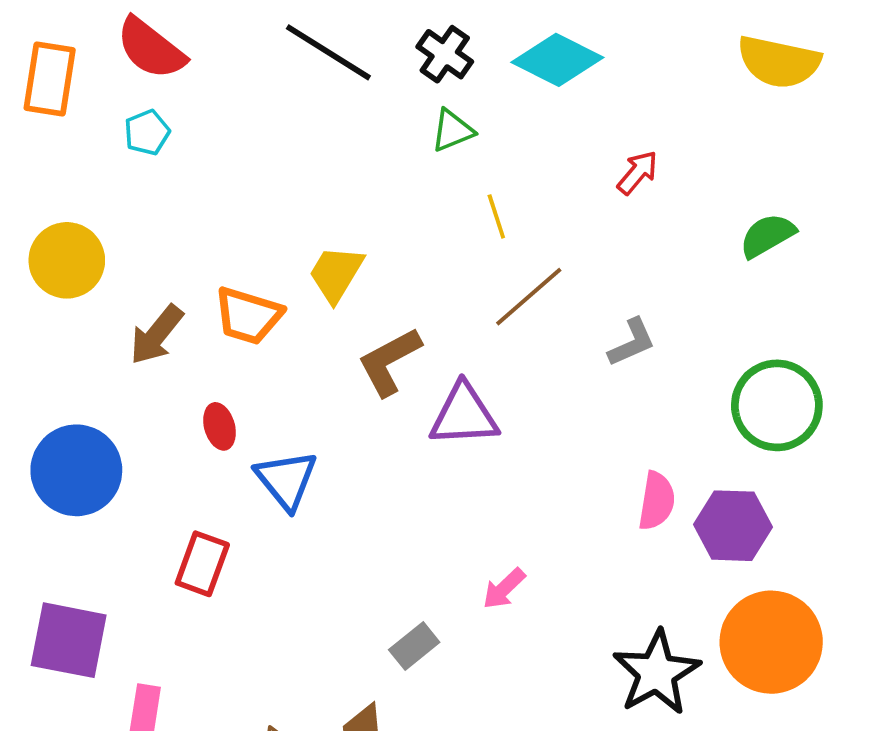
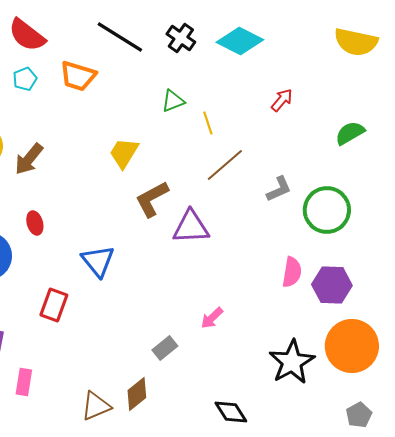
green triangle: (452, 131) -> (173, 101), moved
orange trapezoid: (248, 316) -> (78, 76), moved
brown arrow: (157, 335) -> (29, 159), moved
green circle: (777, 405) -> (327, 210), moved
red ellipse: (220, 426) -> (35, 223), moved

